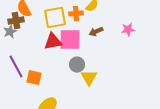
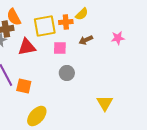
pink square: (70, 40) -> (60, 48), size x0.6
red triangle: (53, 42) -> (27, 47), moved
yellow triangle: (89, 78) -> (105, 103), moved

